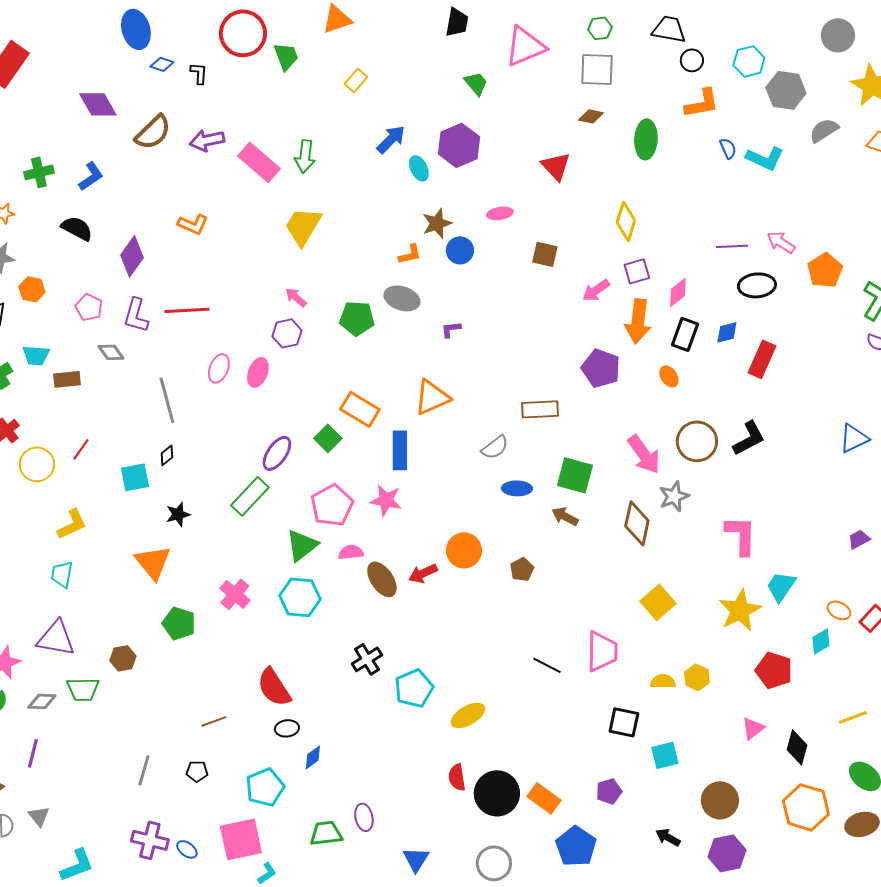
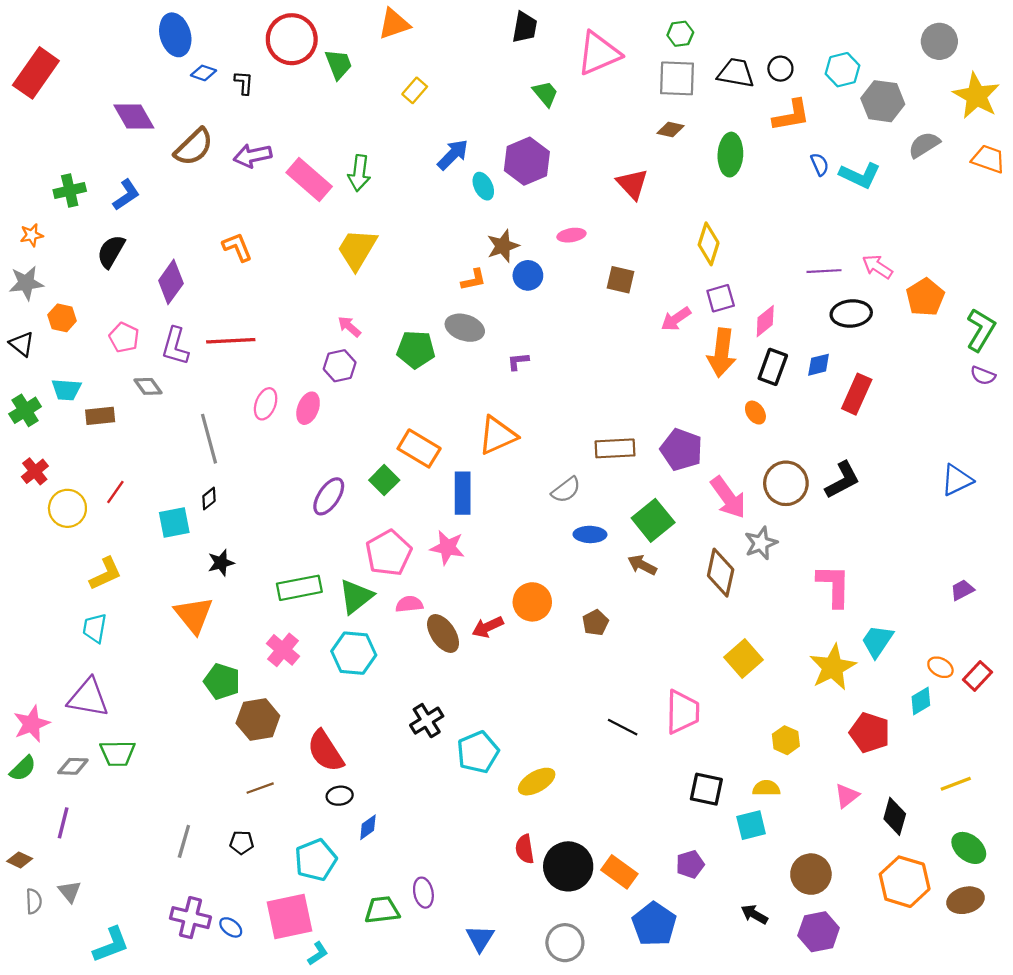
black trapezoid: (669, 29) -> (736, 73), moved
orange L-shape: (193, 224) -> (237, 247), turned -136
black semicircle: (77, 228) -> (111, 251), turned -88
purple pentagon: (601, 368) -> (681, 450), moved
green square: (575, 475) -> (653, 520), turned 36
green rectangle: (250, 496) -> (299, 588), moved, turned 36
brown hexagon: (123, 658) -> (258, 720), moved, size x1.5
yellow semicircle: (663, 681) -> (766, 788), moved

